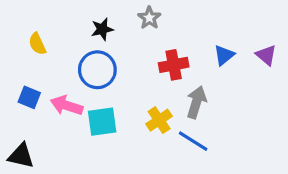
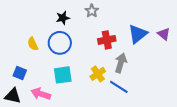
yellow semicircle: (37, 44) -> (33, 44), moved
blue triangle: (224, 55) -> (138, 34), size x1.5
blue square: (29, 97) -> (20, 73), moved
pink arrow: (67, 105) -> (41, 94), moved

